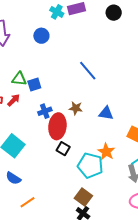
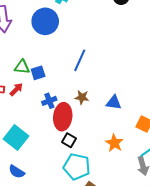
blue circle: (41, 36) -> (45, 21), size x1.6
blue line: (88, 71) -> (80, 60), moved, turned 65
cyan pentagon: (90, 165) -> (77, 167), moved

